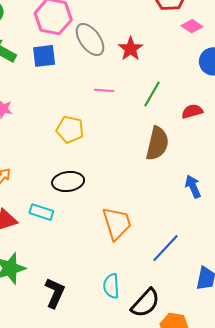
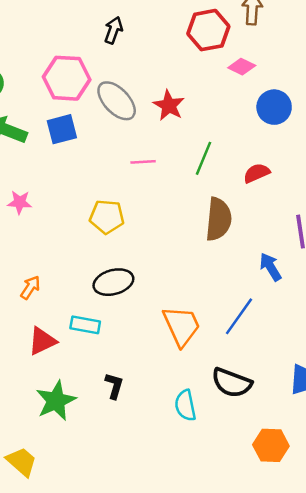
blue line: (165, 248) -> (239, 316), moved
black L-shape: (55, 293) -> (114, 386), moved, size x0.7
black semicircle: (145, 303) -> (232, 383), moved, turned 76

